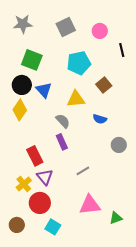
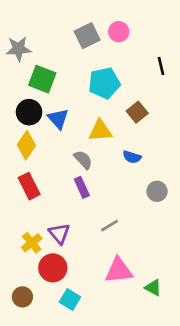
gray star: (23, 24) -> (18, 49), moved
pink circle: (100, 31) -> (119, 32), moved
red rectangle: (35, 156) -> (29, 186), moved
green triangle: (116, 218) -> (153, 288), turned 48

